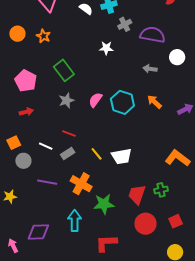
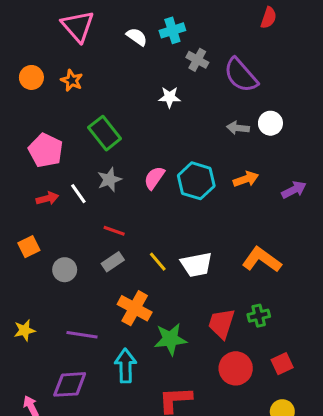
gray cross: (125, 24) -> (197, 60), turned -32
purple semicircle: (152, 35) -> (241, 75), turned -140
white circle: (177, 57) -> (270, 123), moved
orange arrow: (154, 102) -> (246, 179), turned 119
white line: (46, 146) -> (78, 194), moved, turned 32
orange L-shape: (178, 158) -> (262, 260), moved
gray circle: (23, 161) -> (65, 270), moved
purple line: (47, 182) -> (82, 335), moved

